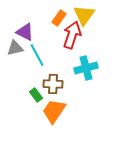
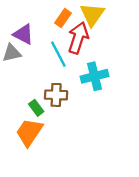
cyan line: (37, 55) -> (58, 54), moved
orange trapezoid: (54, 111) -> (29, 132), moved

